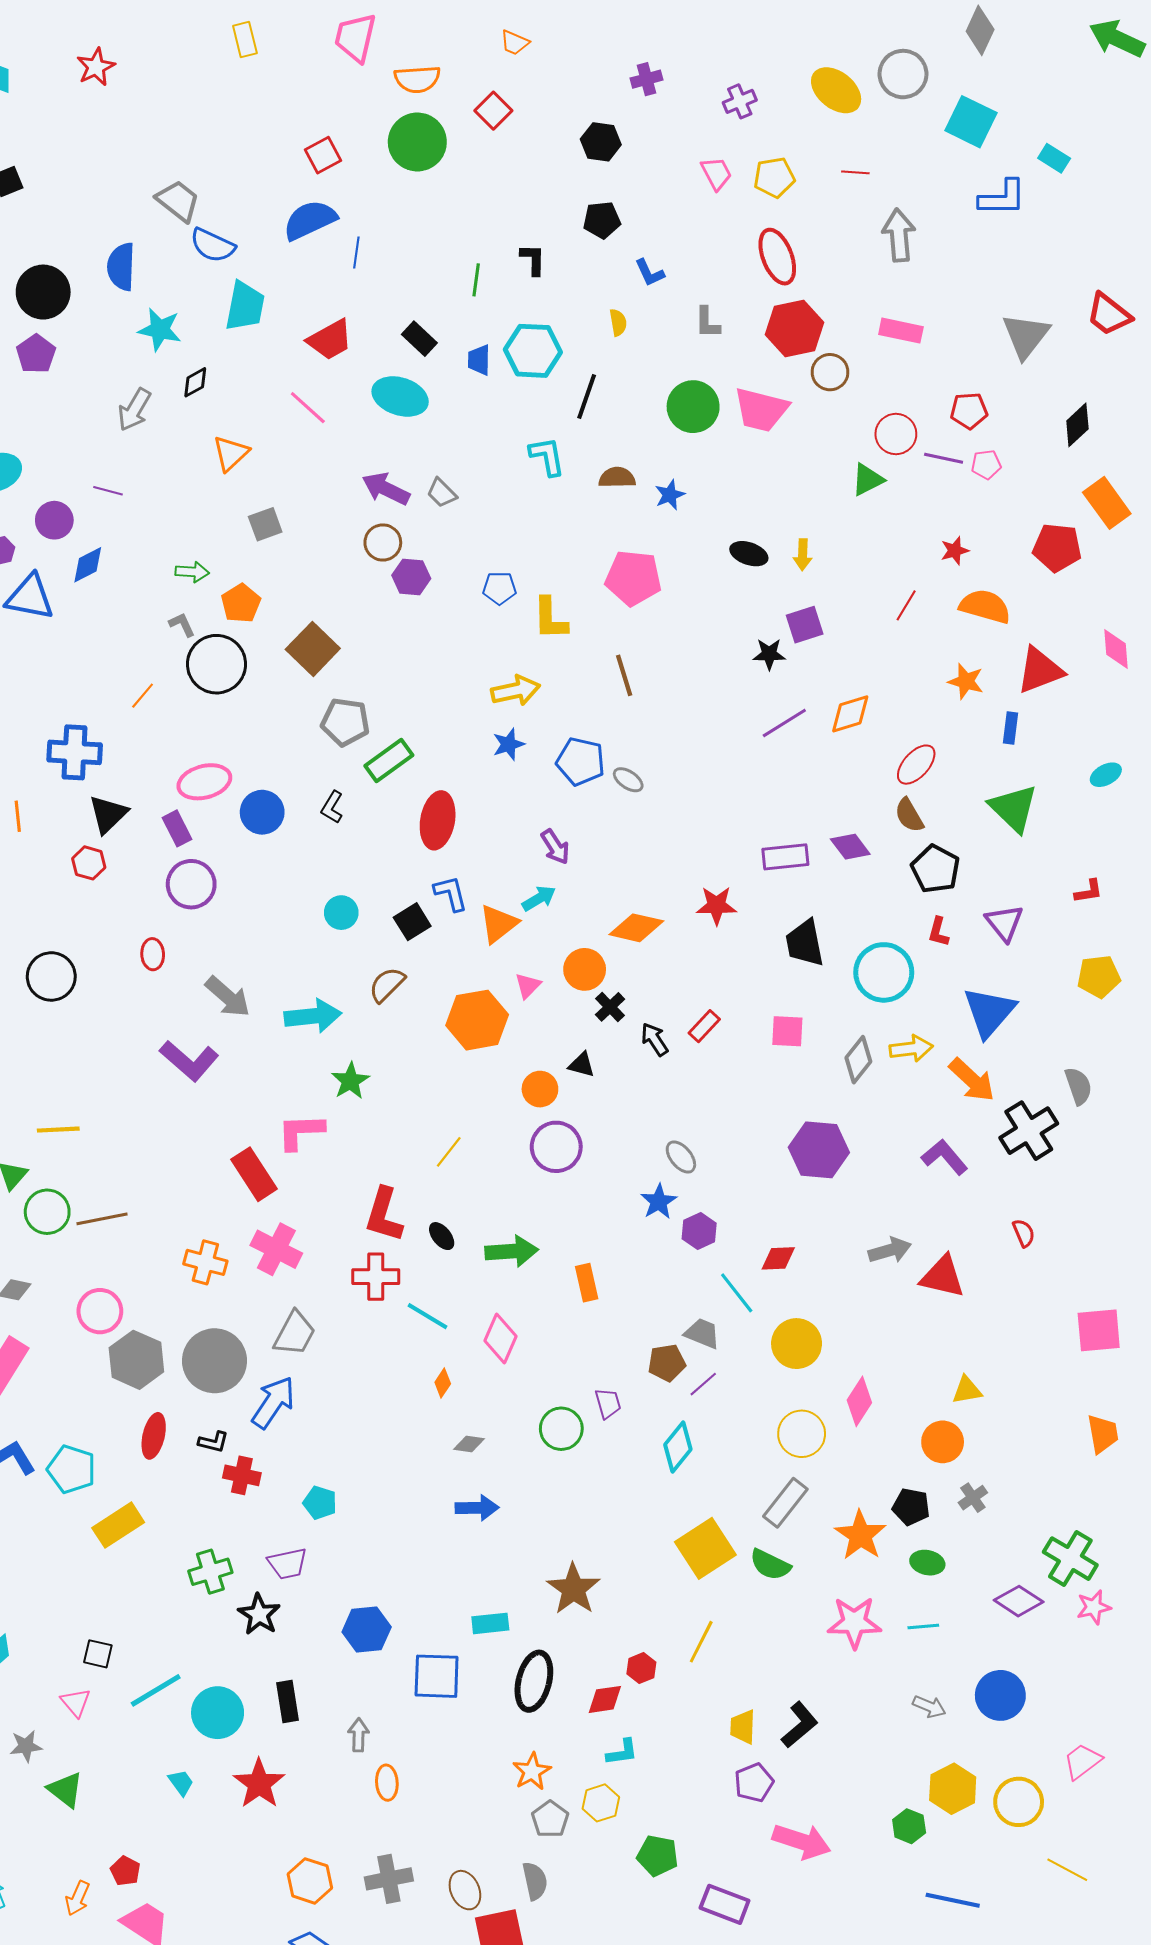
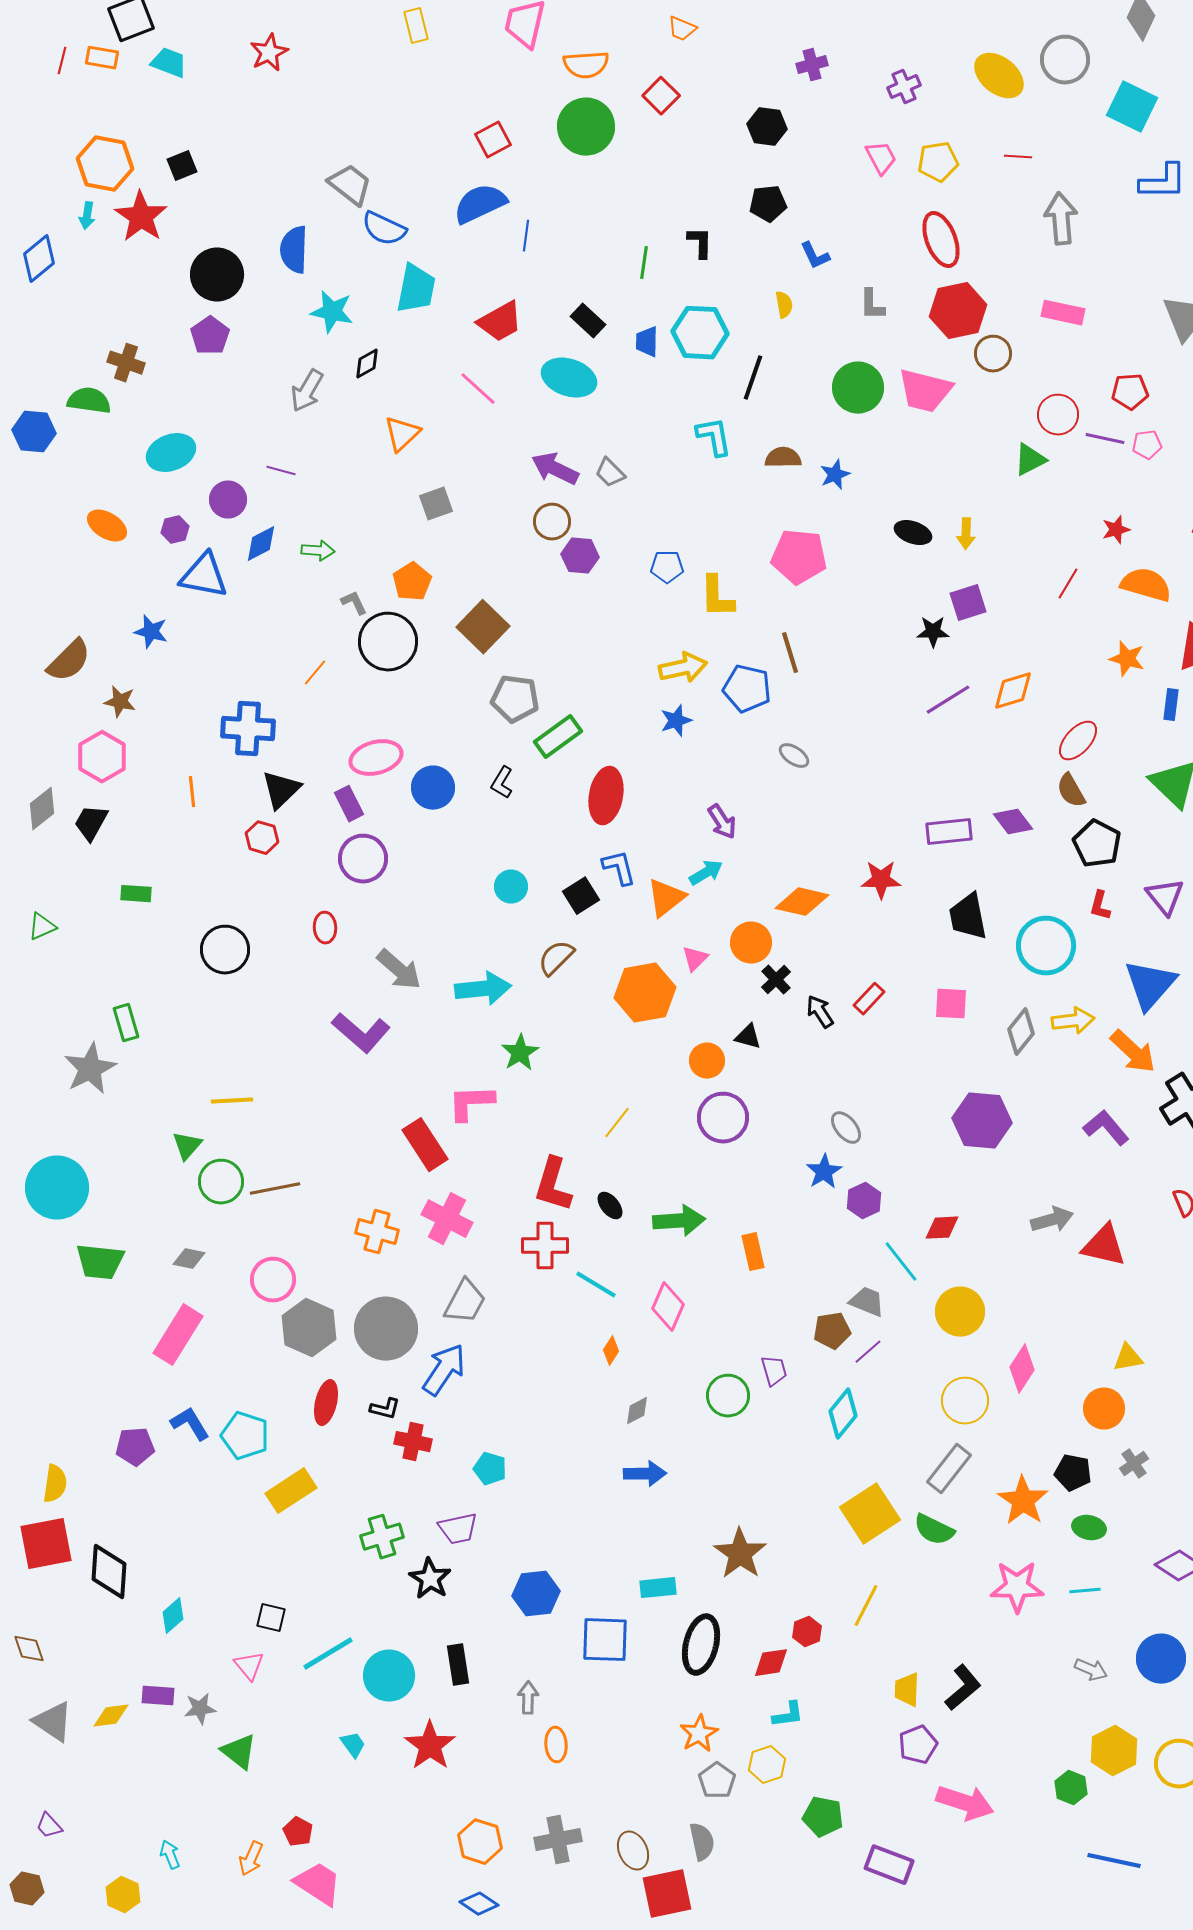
green arrow: (192, 572) -> (318, 551), moved
blue pentagon: (581, 762) -> (747, 689), moved
gray diamond: (469, 1444) -> (637, 1411), turned -36

